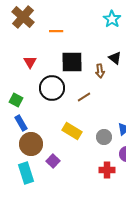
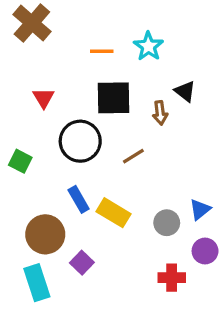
cyan star: (112, 19) -> (148, 46), moved
orange line: (56, 31) -> (102, 51), moved
blue rectangle: (21, 123) -> (79, 199), moved

